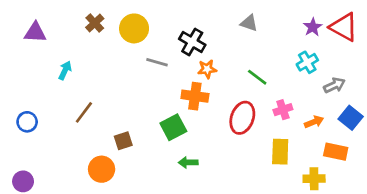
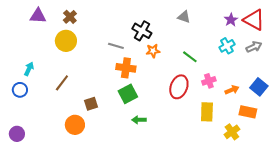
yellow circle: (134, 28) -> (66, 41), moved
purple triangle: (35, 32) -> (38, 16), moved
cyan arrow: (65, 70) -> (29, 69), moved
gray arrow: (334, 85) -> (254, 47), moved
orange cross: (195, 96) -> (126, 68), moved
yellow cross: (314, 179) -> (232, 132), turned -35

